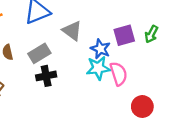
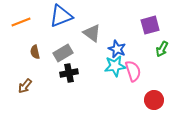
green arrow: (151, 34) -> (162, 49), moved
purple square: (124, 35) -> (150, 25), moved

